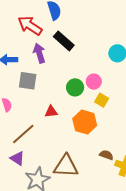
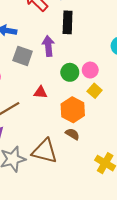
black rectangle: (64, 41) -> (68, 22), turned 40
purple arrow: (39, 53) -> (48, 46), moved
brown semicircle: (106, 155) -> (72, 134), moved

